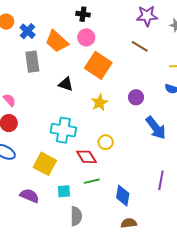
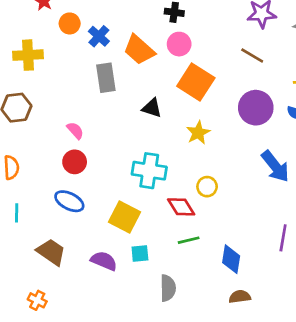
purple circle: (136, 97) -> (256, 108), moved, size x1.6
cyan square: (64, 191) -> (140, 253), moved

